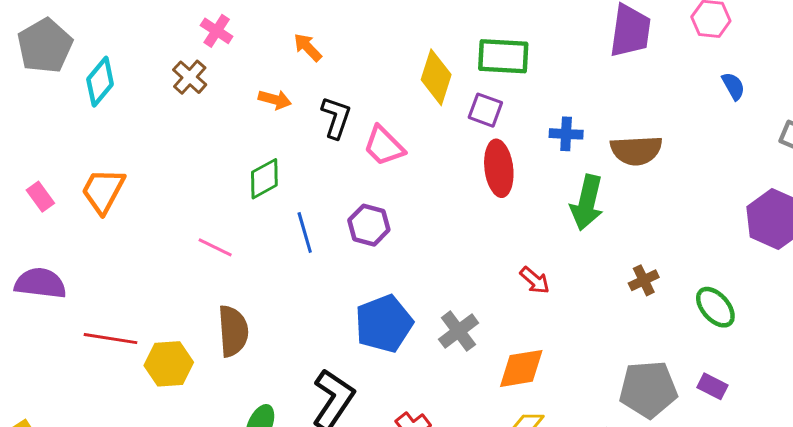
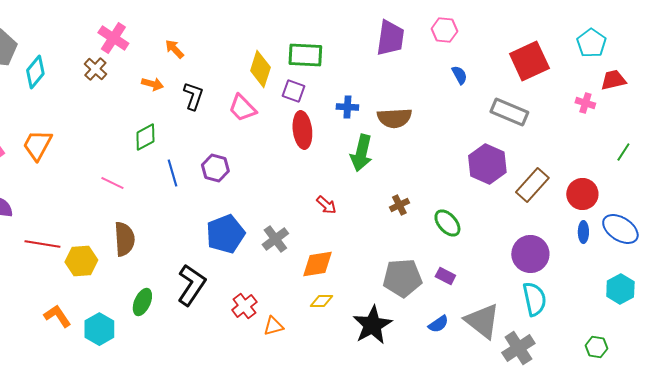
pink cross: (217, 31) -> (113, 38), size x1.4
pink trapezoid: (384, 146) -> (242, 108), moved

